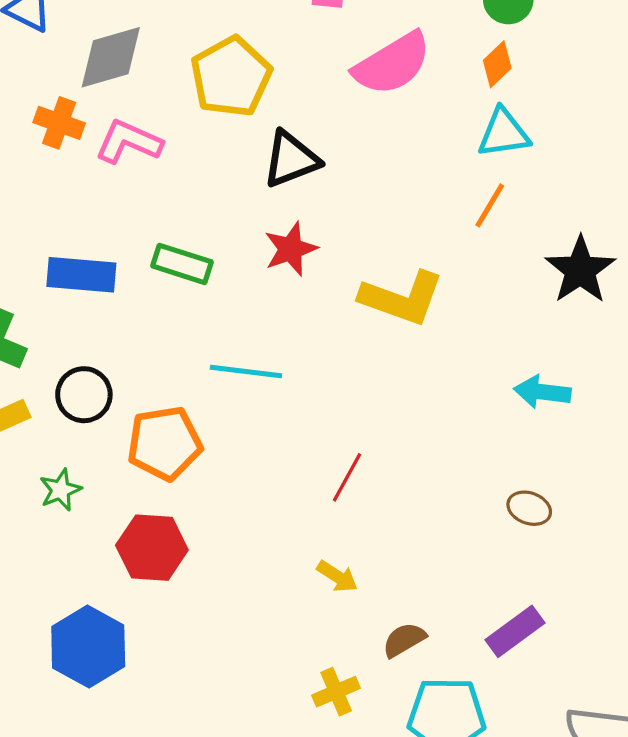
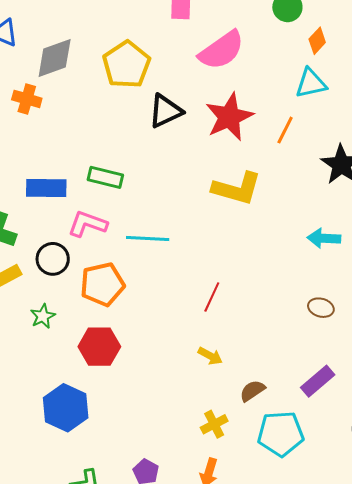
orange diamond: (497, 64) -> (317, 41), moved
cyan triangle: (504, 133) -> (311, 83), moved
pink L-shape: (129, 142) -> (88, 224), moved
red star: (291, 249) -> (229, 117), moved, size x1.5

